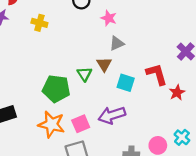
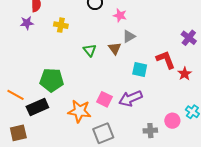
brown triangle: (104, 64) -> (115, 48), moved
green triangle: (84, 74) -> (90, 50), moved
green pentagon: (56, 89) -> (52, 80), moved
pink square: (81, 124) -> (104, 99), moved, turned -35

